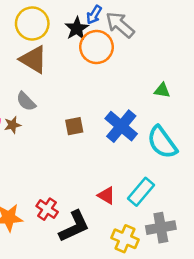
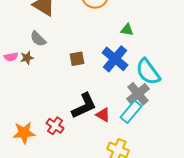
green triangle: (162, 90) -> (127, 30), moved
black L-shape: (74, 226) -> (84, 106), moved
gray cross: (161, 228) -> (138, 94), moved, turned -30

